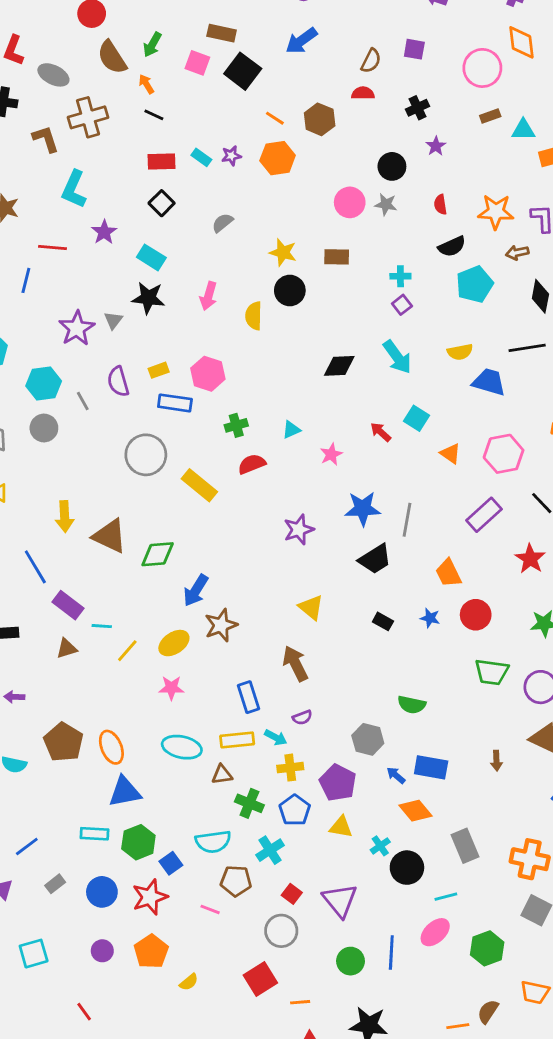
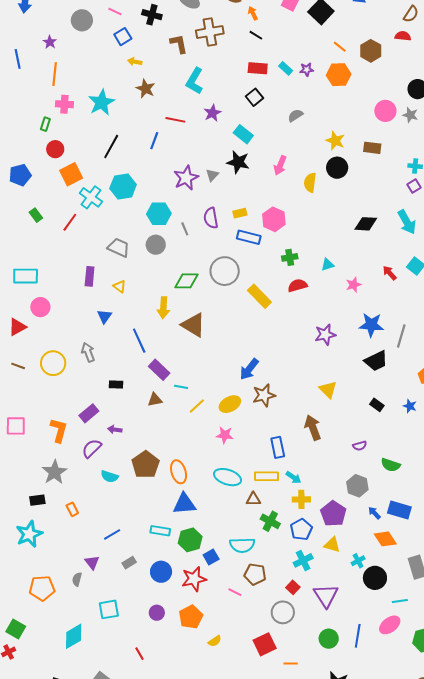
green diamond: (158, 554) -> (187, 281), moved
purple semicircle: (302, 717) -> (360, 446), moved
cyan cross: (270, 850) -> (303, 560), moved

